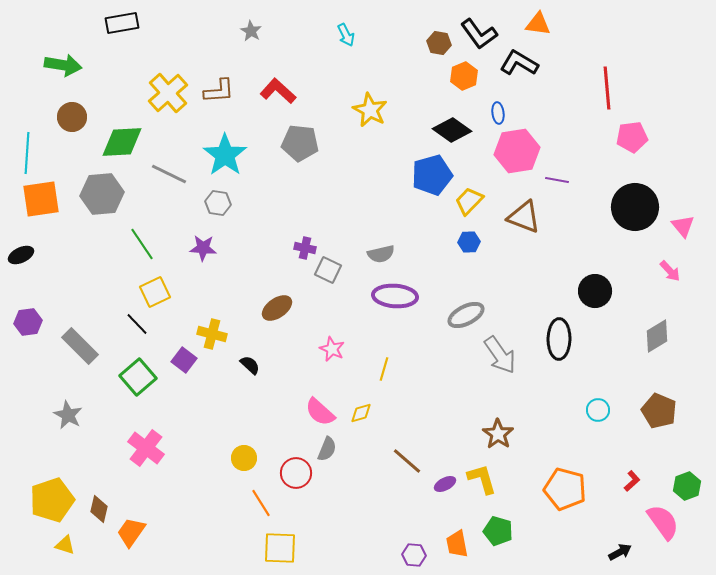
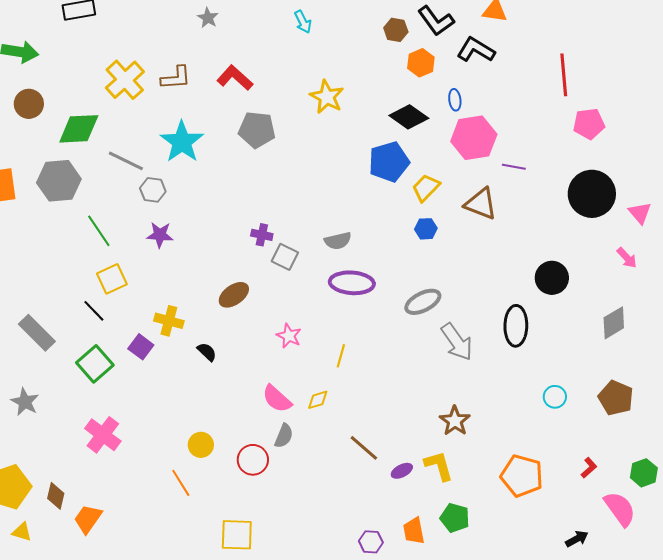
gray hexagon: (218, 203) -> (153, 190), moved
orange line: (261, 503) -> (181, 483), moved

